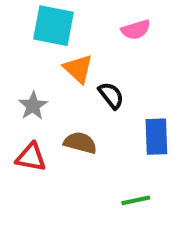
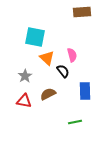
pink semicircle: (136, 30) -> (72, 55), moved, turned -88
brown semicircle: (80, 143) -> (48, 94), turned -42

